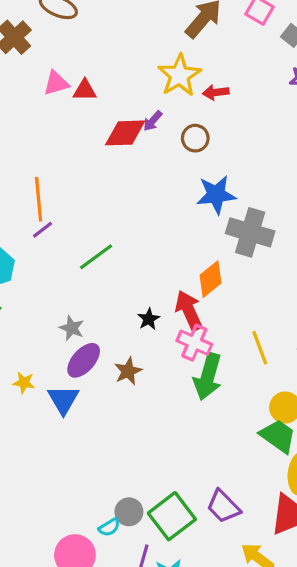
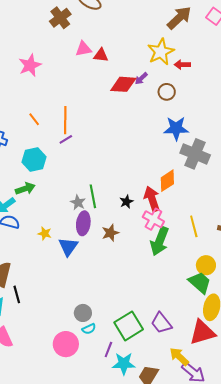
green line: (96, 257) -> (93, 196), moved, turned -70
purple ellipse: (84, 360) -> (83, 223), turned -40
gray circle: (129, 512) -> (83, 313), moved

